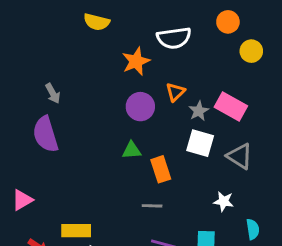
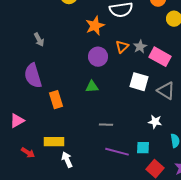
gray arrow: (53, 93) -> (39, 40), moved
gray star: (199, 111) -> (140, 47), moved
orange rectangle: (161, 169) -> (56, 100), moved

